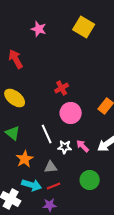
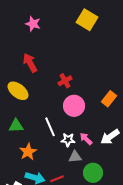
pink star: (39, 29) -> (33, 24), moved
red arrow: (16, 59) -> (30, 63), moved
green triangle: (13, 133) -> (16, 126), turned -42
gray triangle: (51, 167) -> (75, 157), moved

